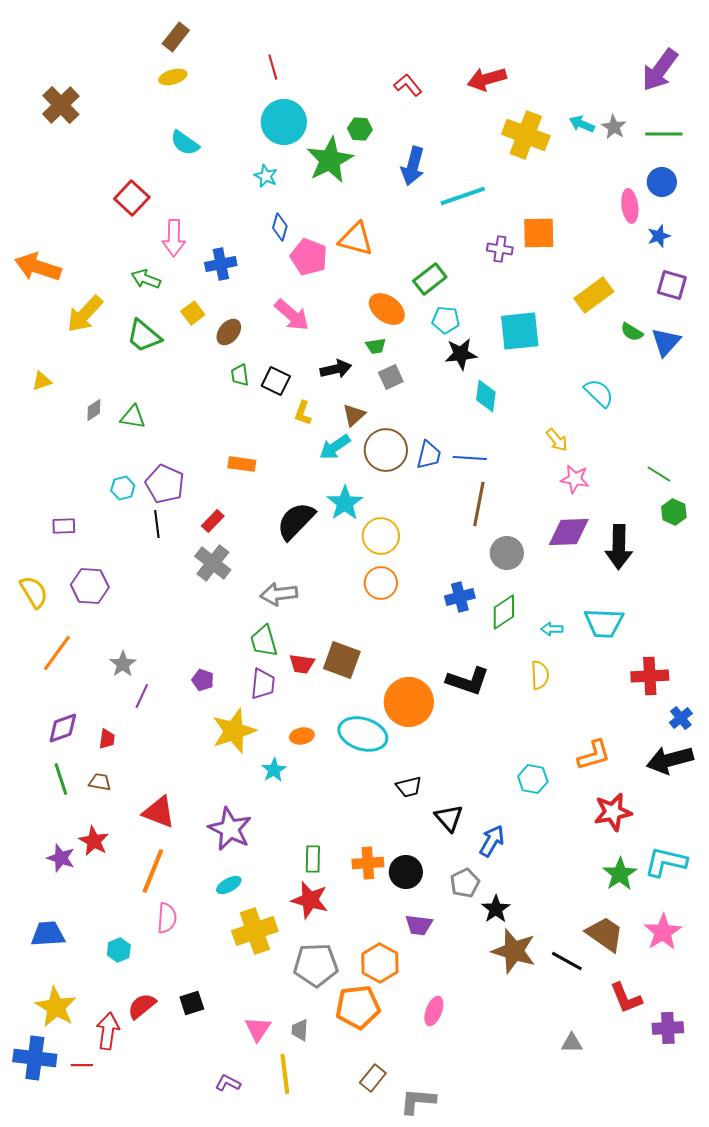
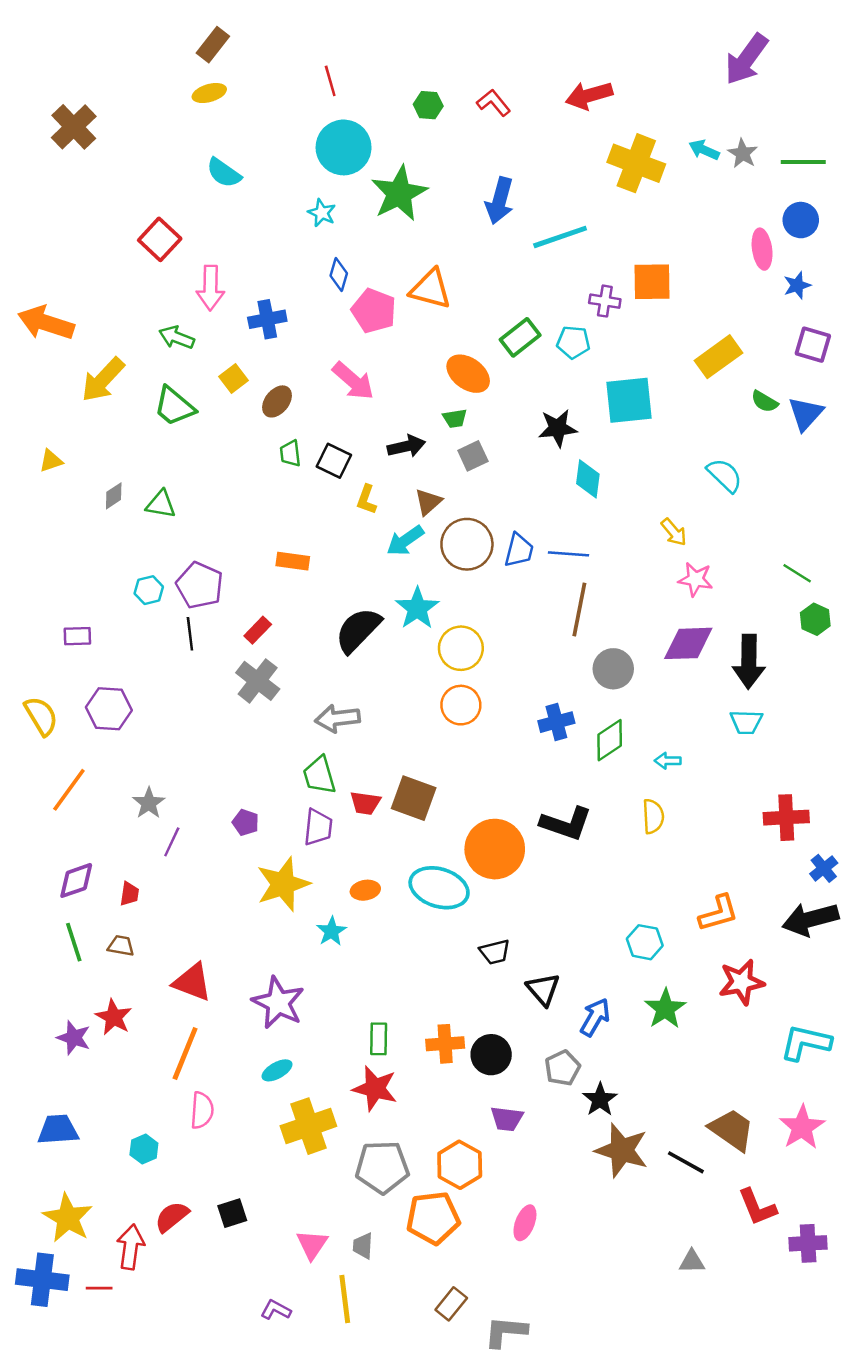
purple arrow: (660, 70) -> (746, 59), moved
green hexagon: (360, 129) -> (428, 105), moved
cyan pentagon: (446, 320) -> (573, 342), moved
cyan trapezoid: (604, 623) -> (746, 722), moved, size x0.7
green star: (620, 874) -> (665, 1009), moved

